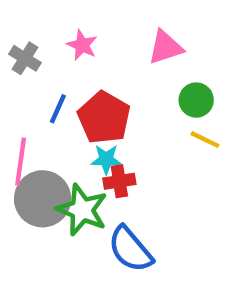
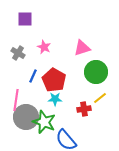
green circle: (196, 100) -> (96, 72), size x1.5
yellow line: (205, 140) -> (100, 98), moved, turned -64
red cross: (119, 181) -> (84, 109), moved

